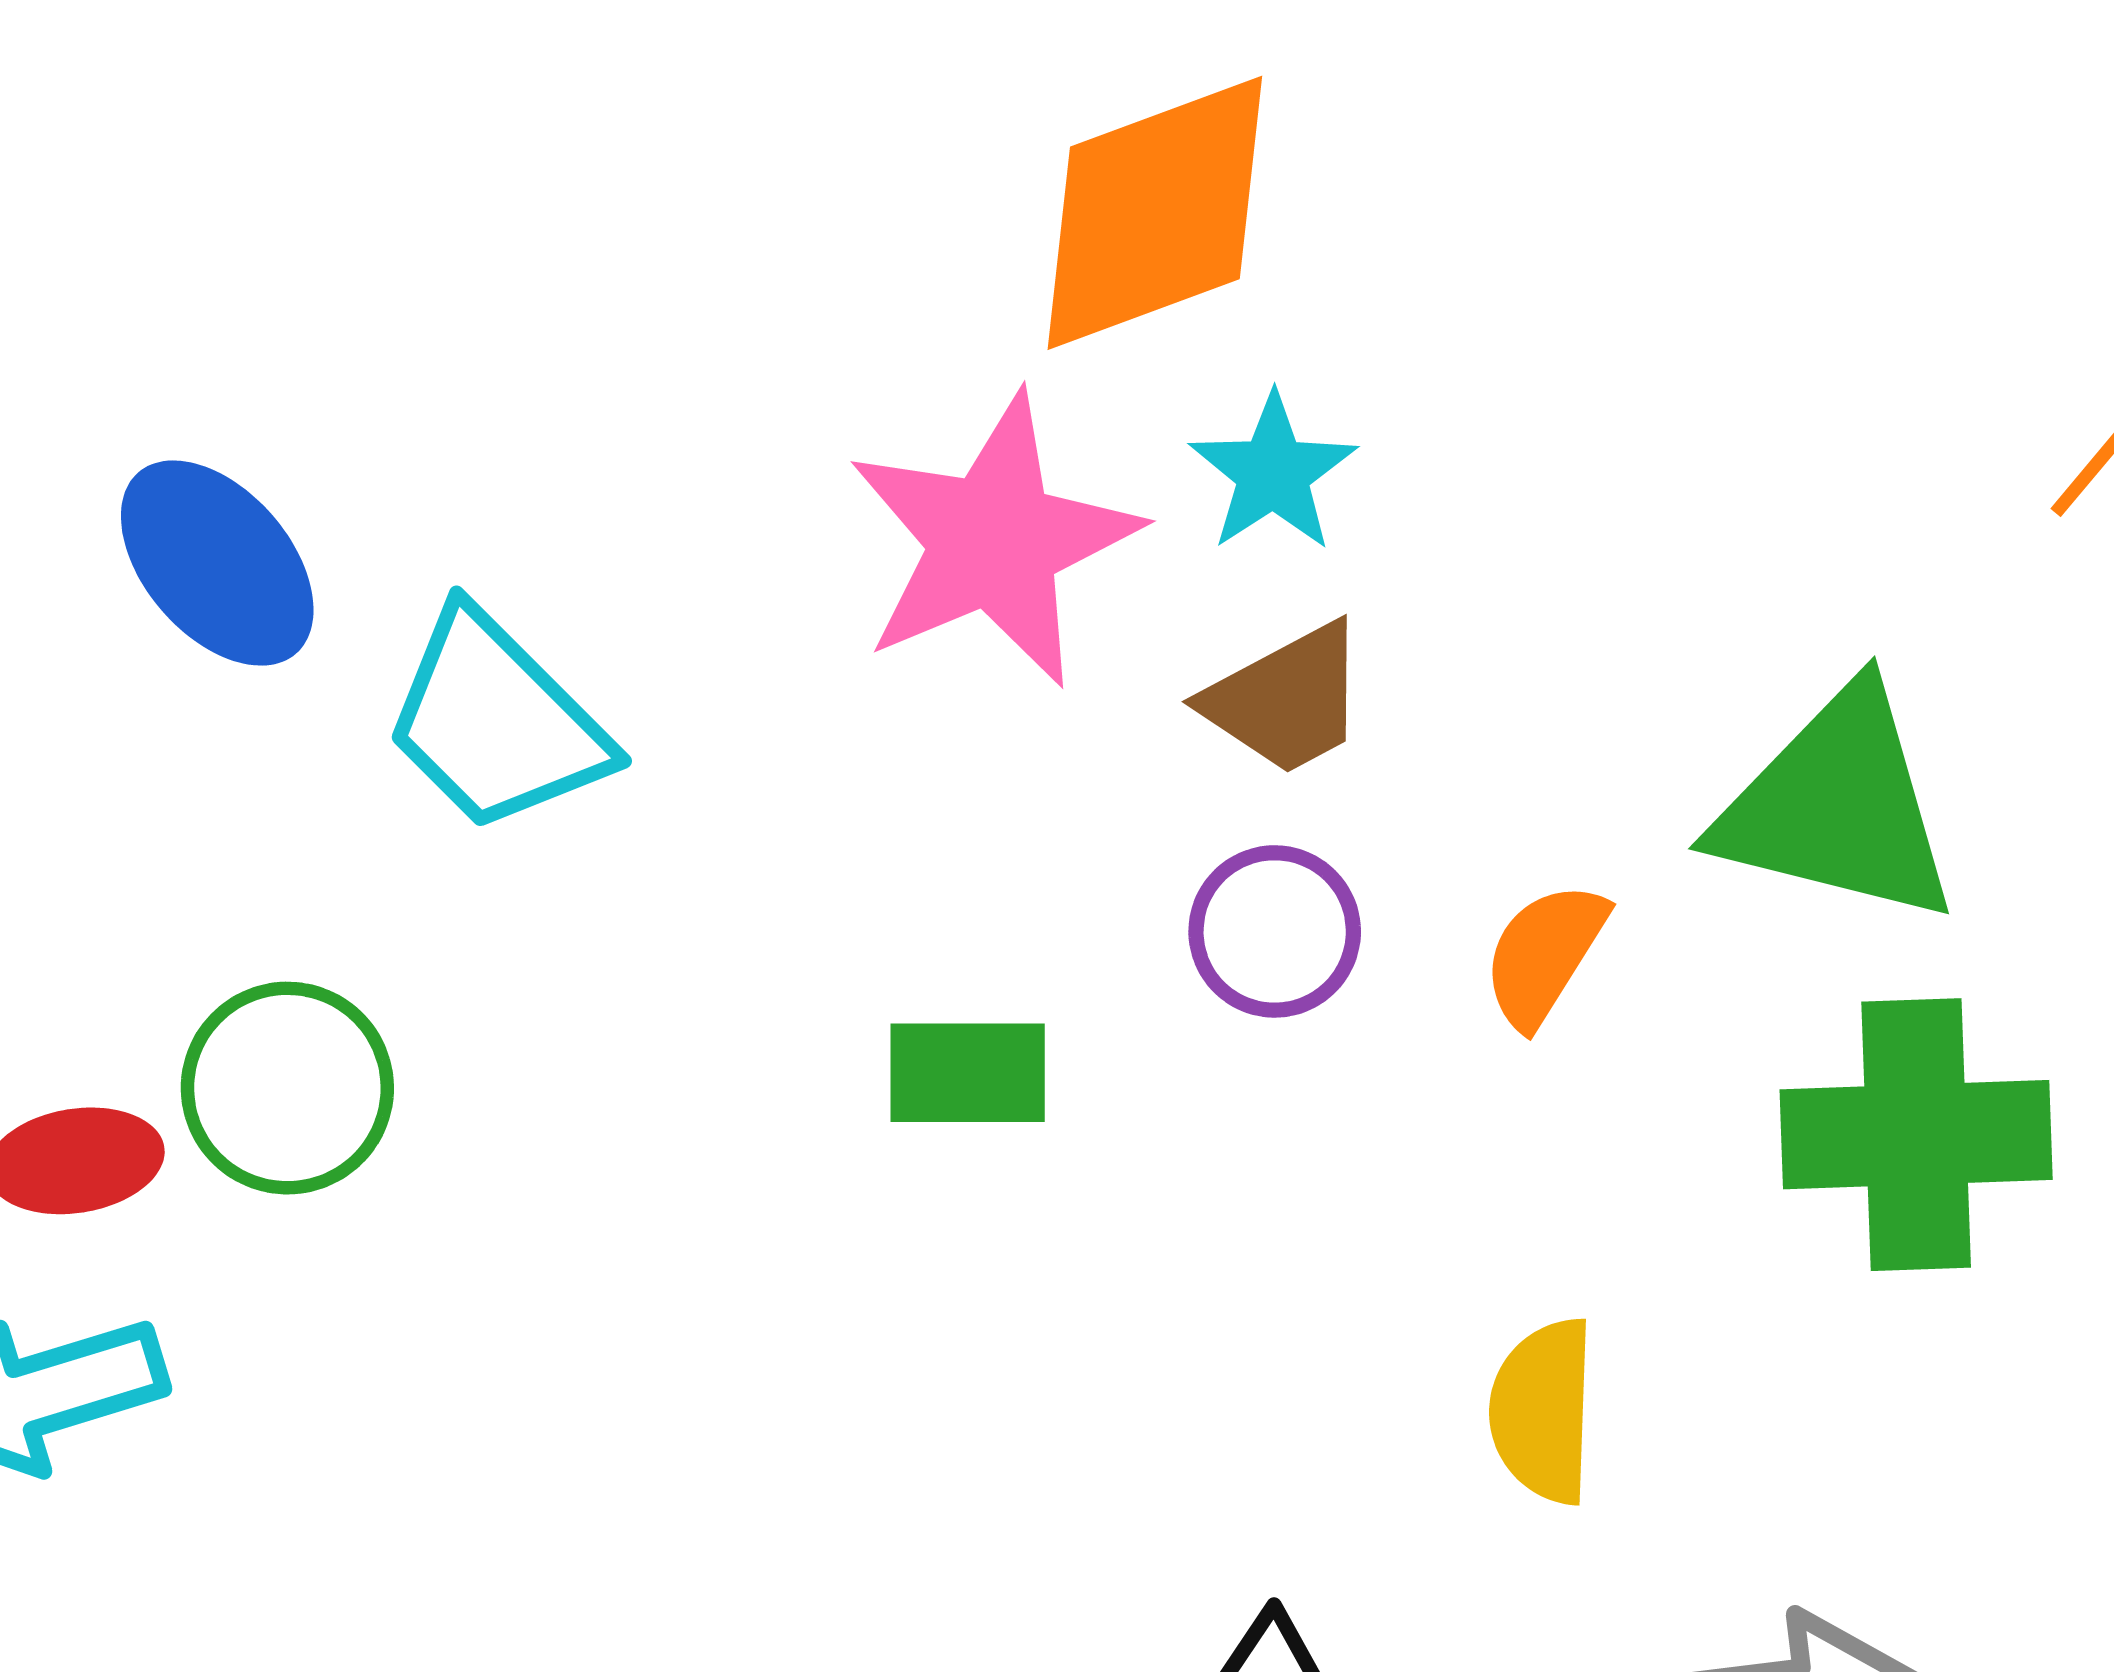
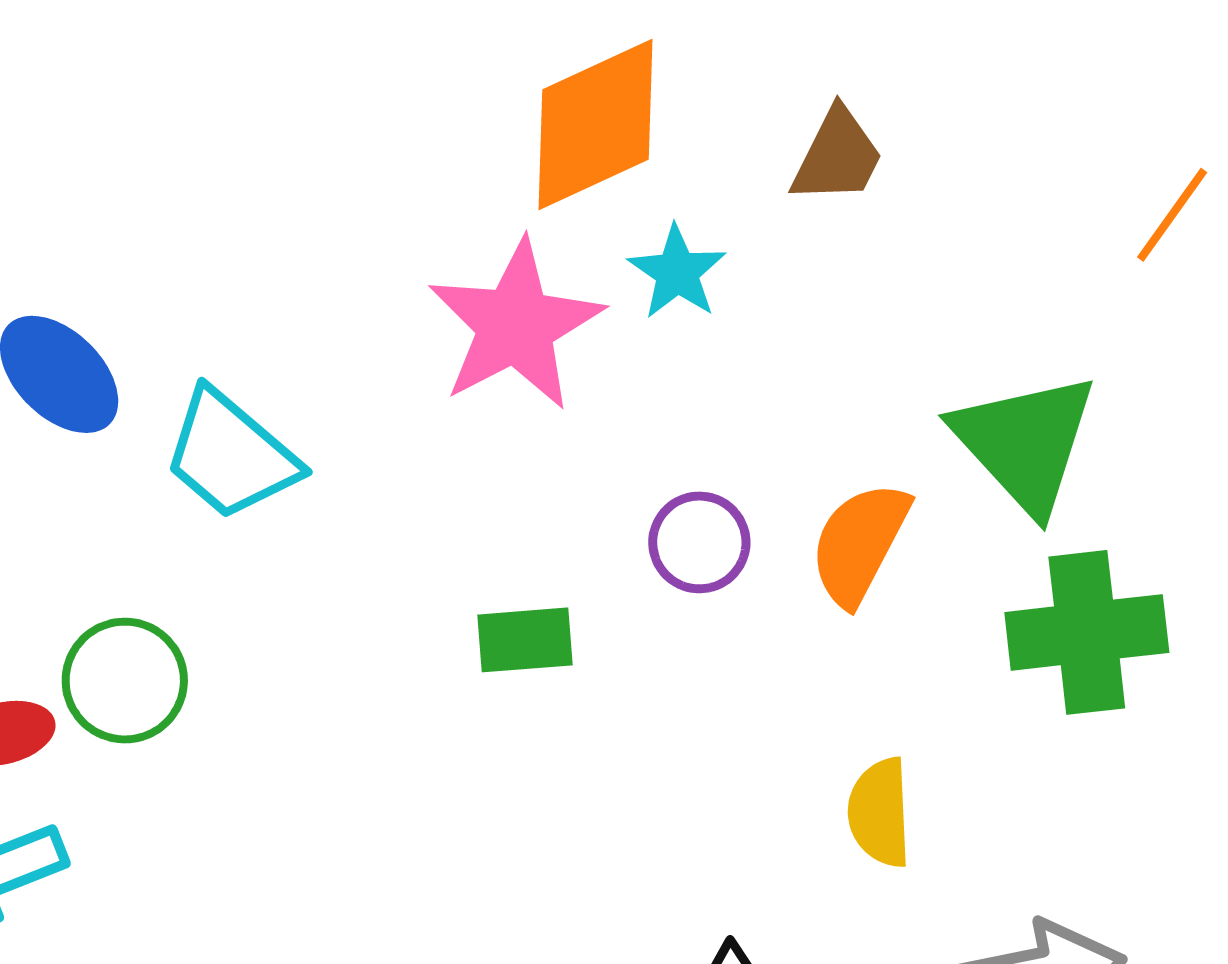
brown trapezoid: (1286, 699) -> (837, 156), moved, turned -31
green triangle: (1837, 806) -> (1025, 443), turned 38
orange semicircle: (1545, 954) -> (859, 543), size x1.4

